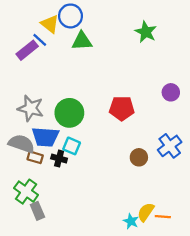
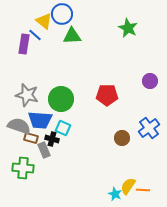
purple rectangle: (27, 50) -> (24, 44), turned -42
green cross: (26, 192) -> (23, 168), turned -30
gray rectangle: (37, 211) -> (44, 150), moved

